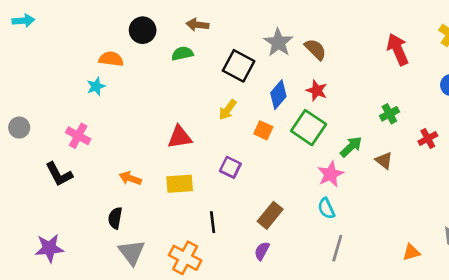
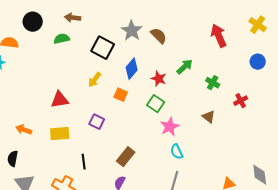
red star: (317, 90) -> (159, 79), moved
green cross: (389, 114) -> (213, 83), turned -32
green square: (309, 128) -> (156, 104), moved, size x0.7
green arrow: (351, 147) -> (185, 67), moved
cyan semicircle: (326, 208) -> (177, 152), moved

